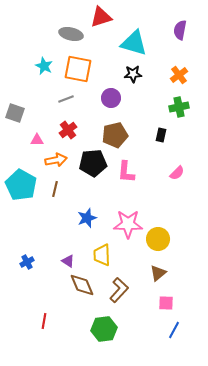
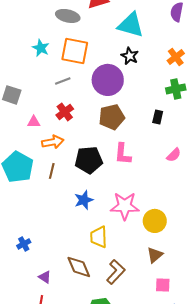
black star: (133, 74) -> (130, 56), turned 30
purple circle: (111, 98) -> (108, 80), size x1.6
black pentagon: (93, 163) -> (89, 160), moved
purple triangle: (68, 261) -> (45, 277), moved

